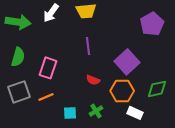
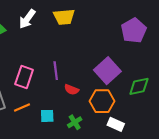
purple line: (88, 46) -> (56, 71), moved
green diamond: (157, 89) -> (139, 86), moved
cyan square: (70, 113) -> (47, 116), moved

